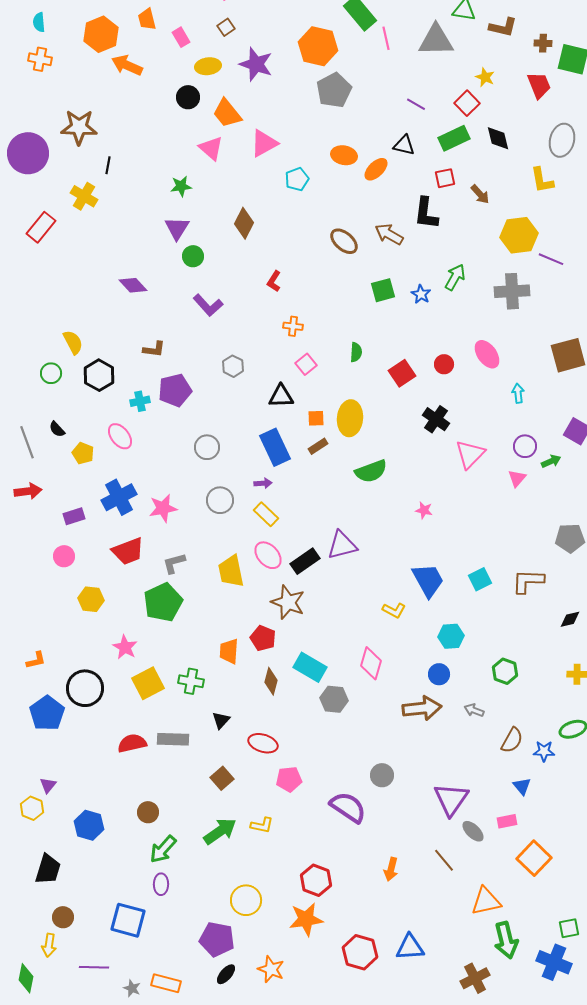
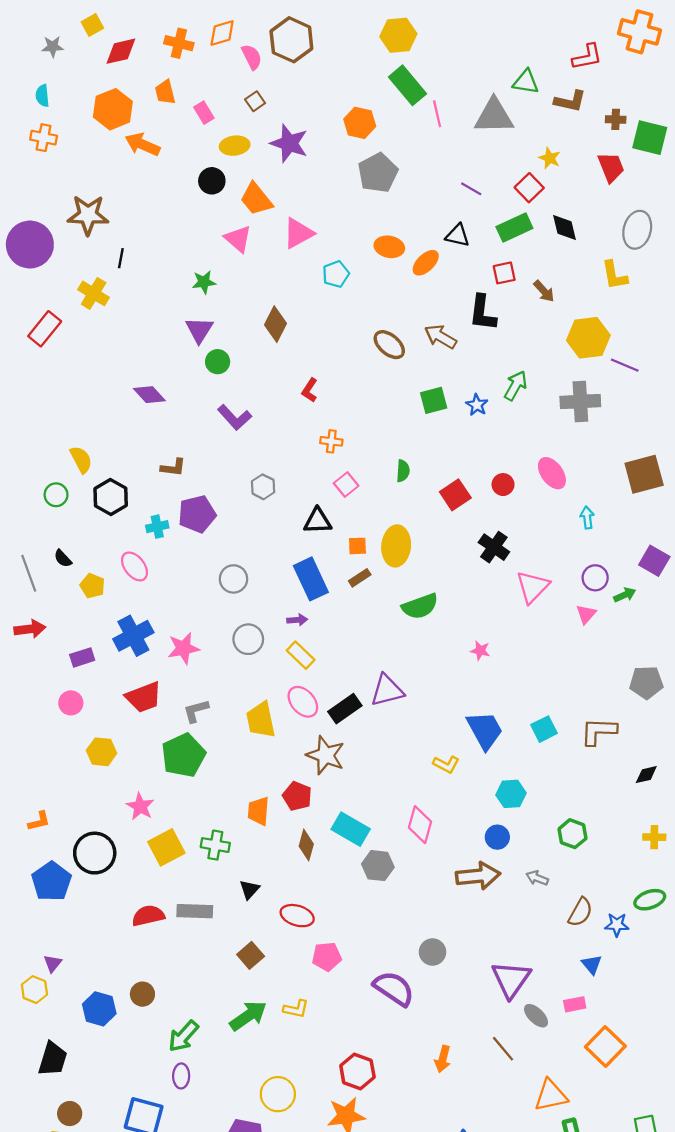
orange hexagon: (318, 46) -> (360, 123), size x0.7
brown circle: (148, 812) -> (142, 994), moved

